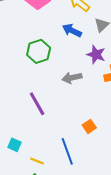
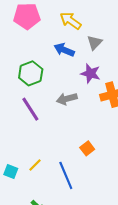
purple line: (37, 104) -> (30, 109), moved
yellow line: (37, 161) -> (35, 165), moved, turned -64

